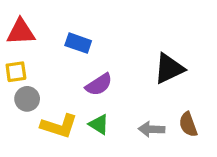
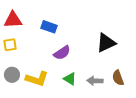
gray circle: (27, 99) -> (12, 75), moved
green triangle: (99, 124) -> (70, 79), moved

